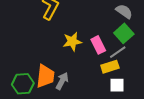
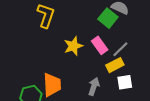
green square: (124, 33) -> (108, 18), moved
gray arrow: (62, 81) -> (94, 86), moved

